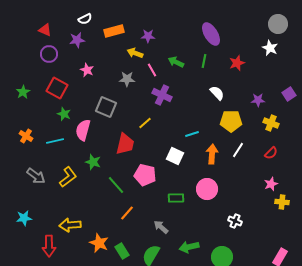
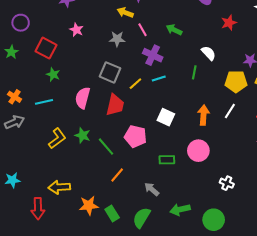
purple circle: (49, 54) -> (21, 23), moved
green line: (204, 61) -> (194, 72), moved
green arrow: (176, 62) -> (174, 30), moved
gray square: (106, 107) -> (110, 72), moved
yellow pentagon: (231, 121) -> (236, 82), moved
pink semicircle: (83, 130) -> (83, 98), moved
cyan line: (192, 134) -> (159, 79), moved
green star: (93, 162) -> (83, 135), moved
gray arrow: (36, 176) -> (15, 122), moved, turned -60
orange star: (99, 243) -> (89, 205), turned -30

